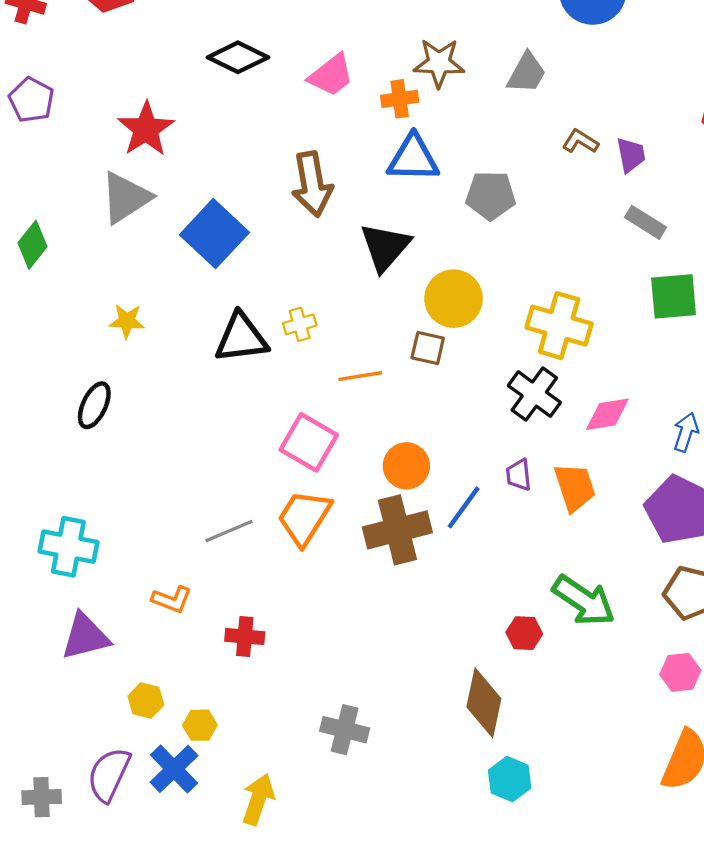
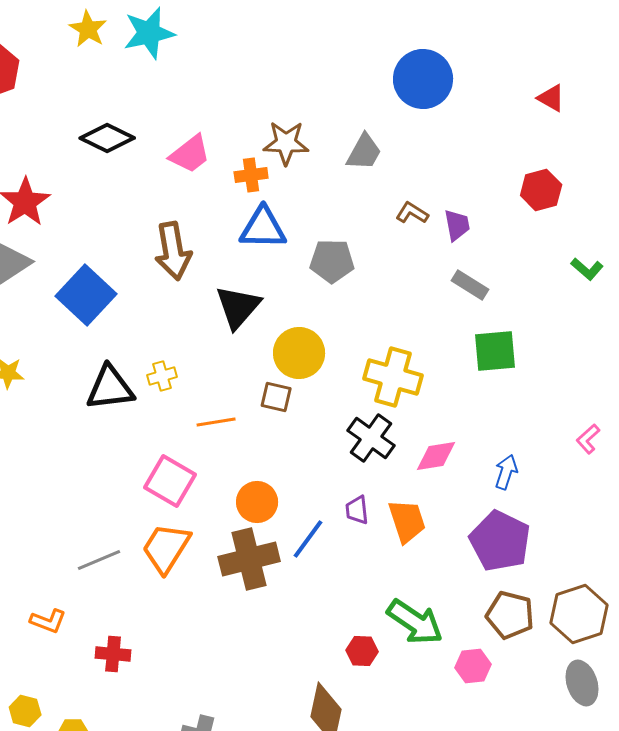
pink hexagon: (680, 672) -> (473, 666), moved

